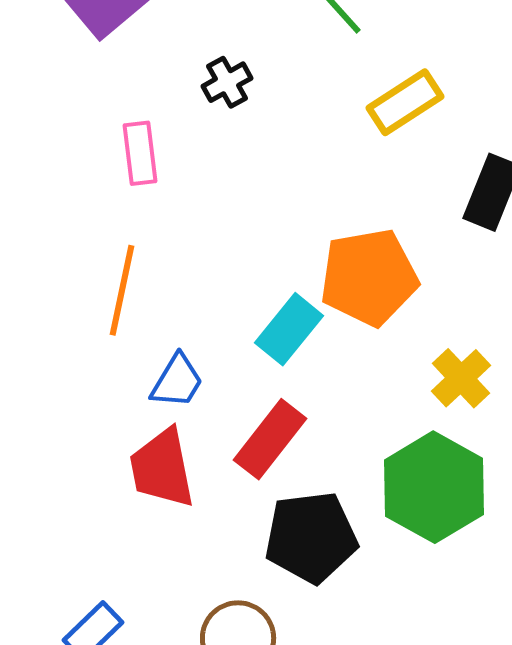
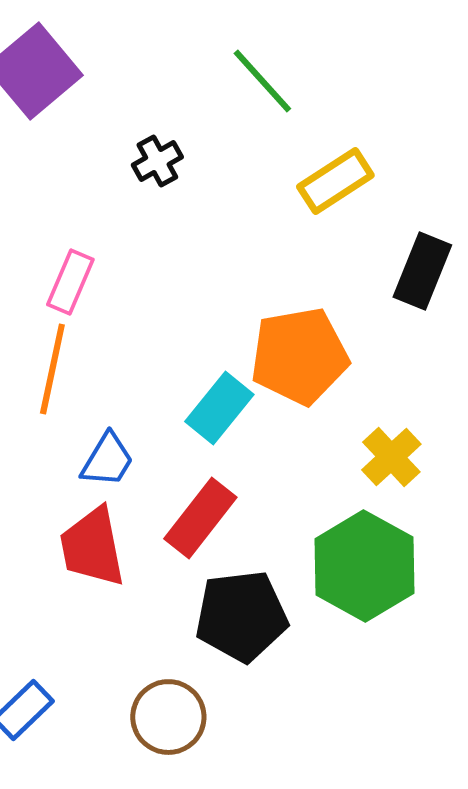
pink rectangle: (140, 153) -> (70, 282), moved, turned 30

